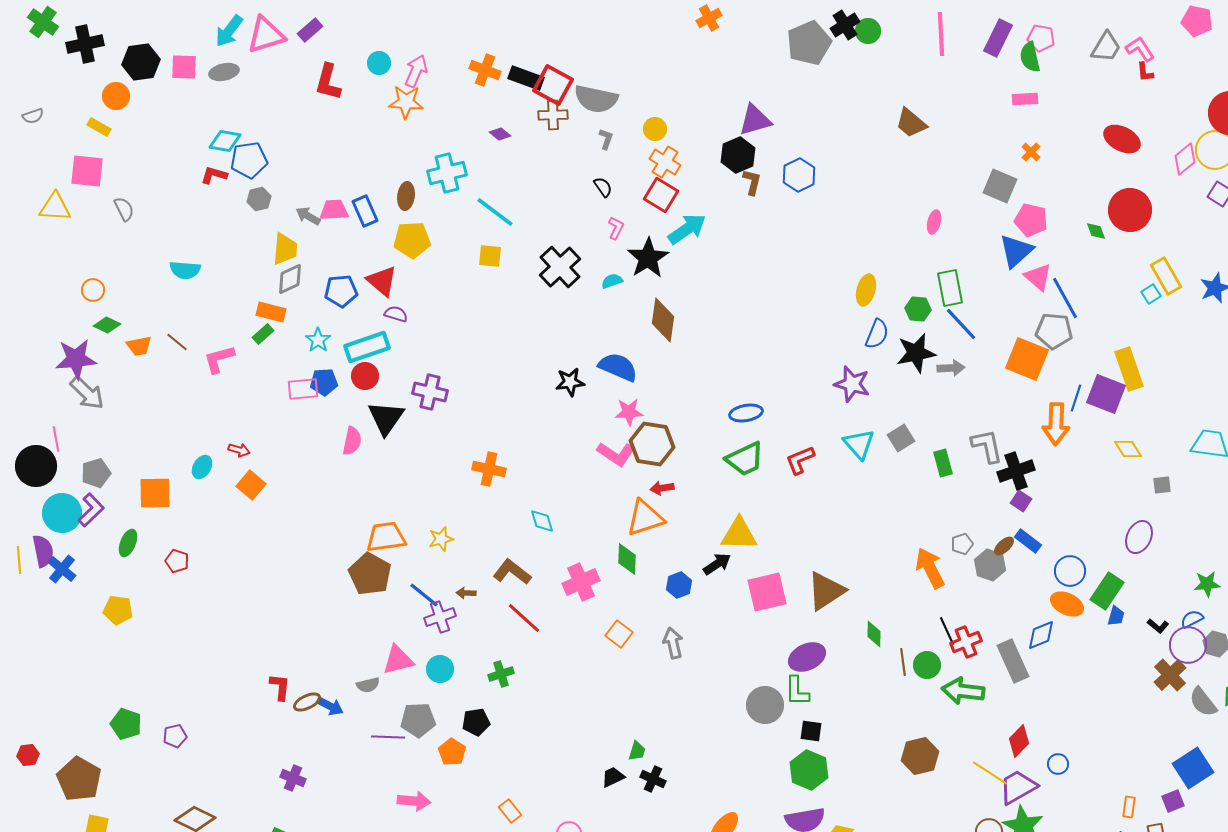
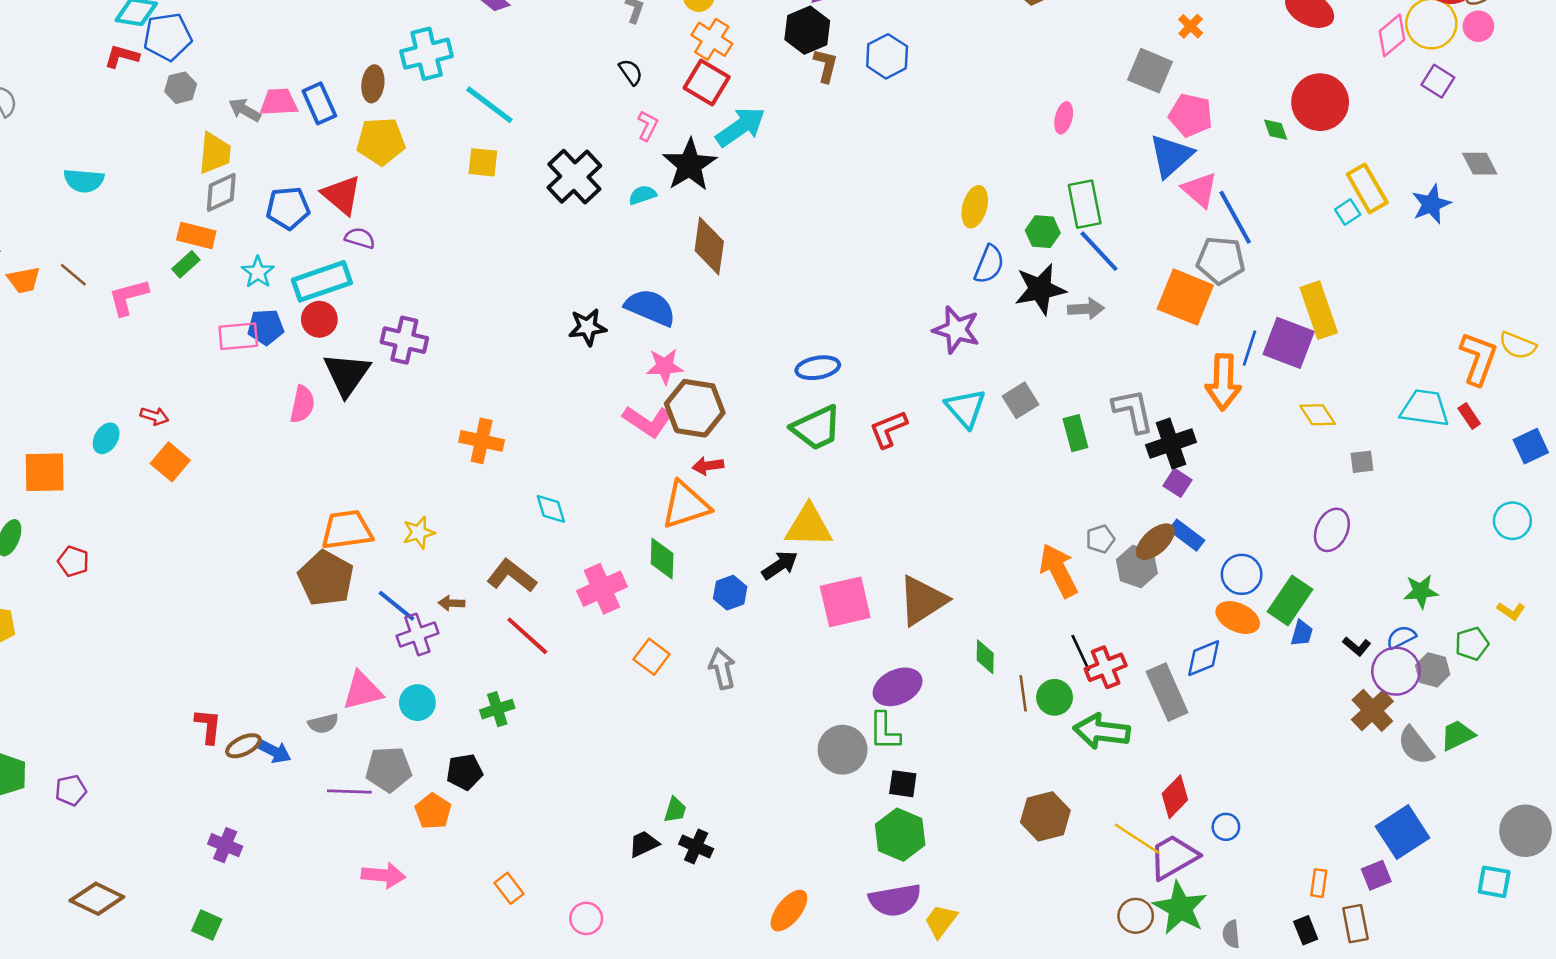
brown ellipse: (1004, 546) -> (1155, 542), size x1.5

